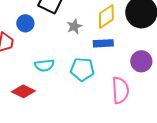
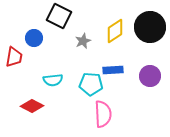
blue rectangle: (103, 43) -> (113, 70), moved
pink semicircle: (120, 90) -> (103, 114), moved

